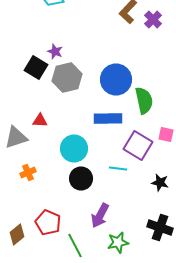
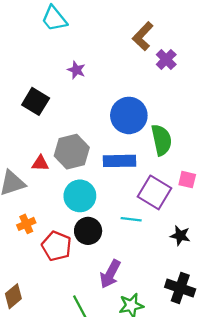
purple cross: (153, 20) -> (166, 59), moved
purple star: (55, 52) -> (76, 70), moved
gray hexagon: (67, 78) -> (72, 152), moved
red pentagon: (48, 222) -> (57, 246), moved

